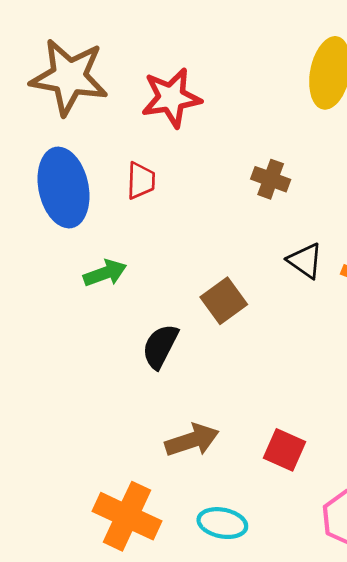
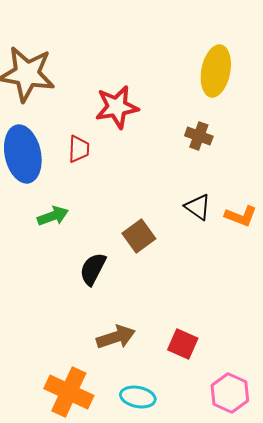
red star: (171, 98) -> (117, 107), moved
brown cross: (271, 179) -> (199, 136), moved

